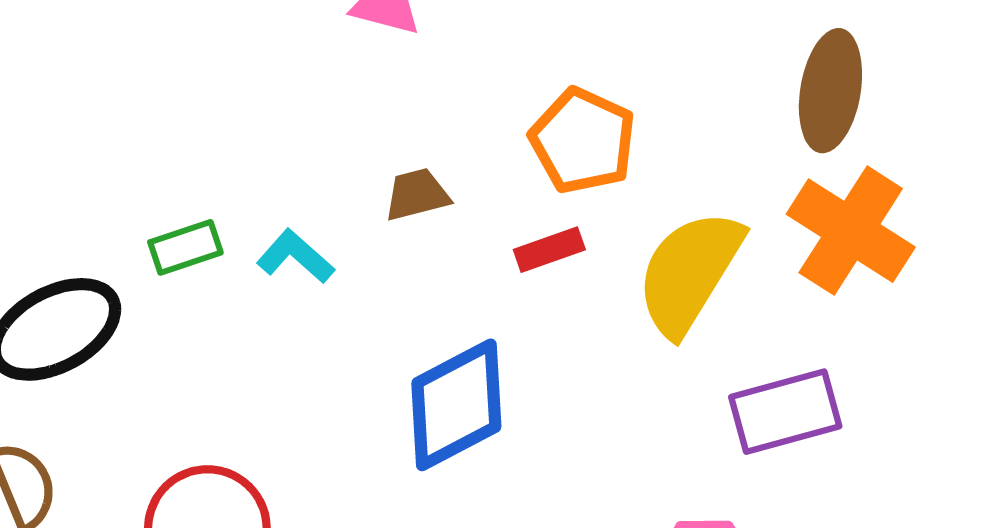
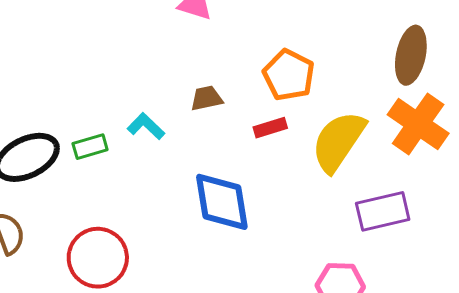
green rectangle: (185, 247) -> (90, 147), moved
blue diamond: (456, 405) -> (222, 202), turned -74

